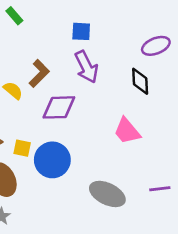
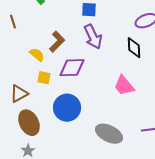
yellow square: (22, 148) -> (44, 78), moved

